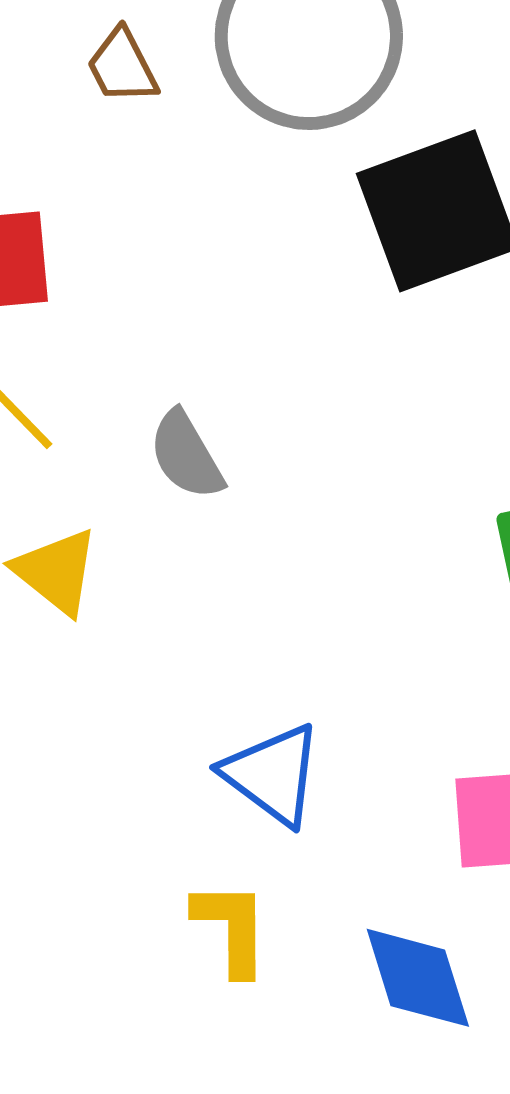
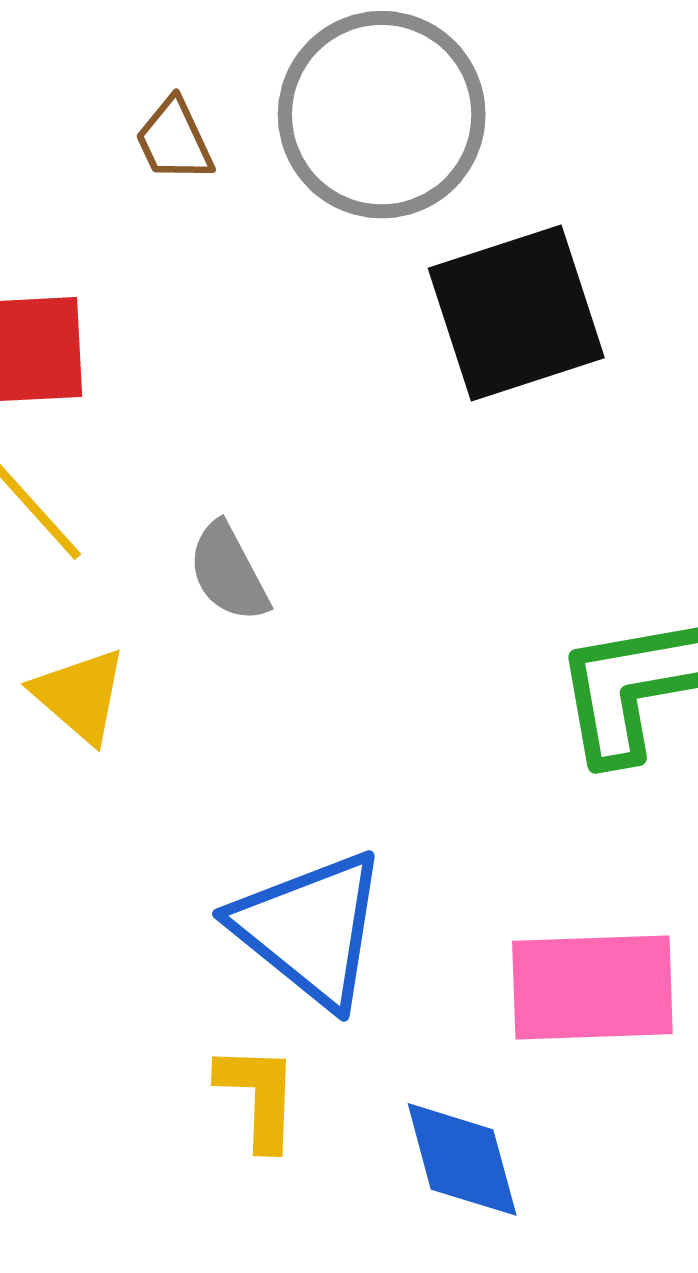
blue triangle: (272, 774) -> (310, 929), size x1.4

